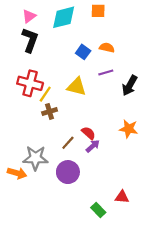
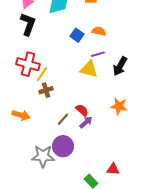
yellow triangle: (77, 87) -> (89, 69), moved
gray star: (35, 158) -> (43, 156), moved
orange arrow: (17, 173) -> (21, 115), moved

